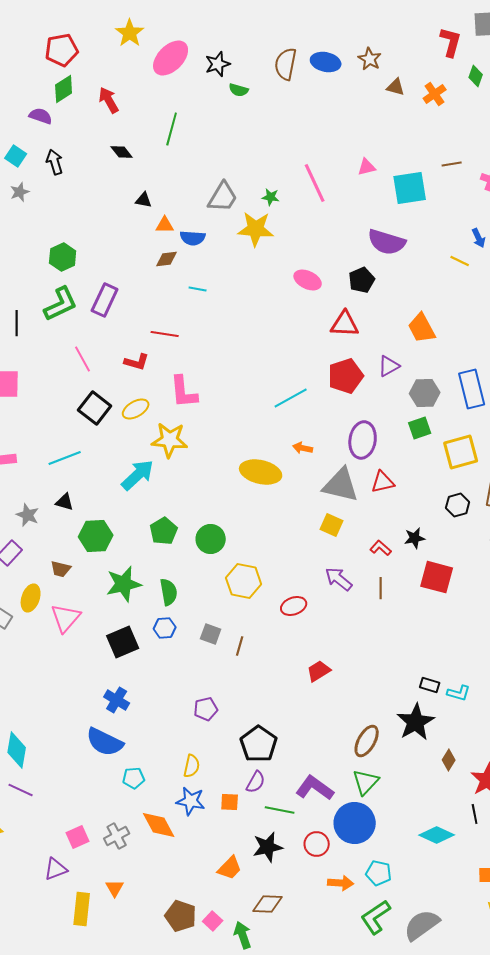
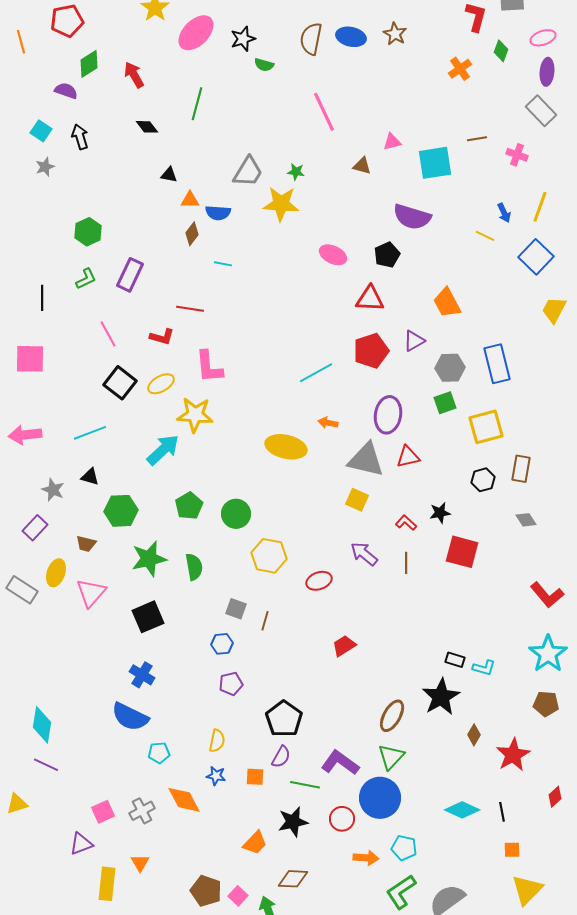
red pentagon: (62, 50) -> (67, 21), moved
brown triangle: (396, 87) -> (362, 166), moved
pink line: (315, 183) -> (324, 112), moved
brown diamond: (167, 259) -> (192, 234), turned -45
green L-shape: (61, 304) -> (86, 279), size x0.6
blue hexagon: (165, 628) -> (222, 644), moved
blue star: (191, 801) -> (216, 776), size x0.7
black line: (475, 814) -> (502, 812), moved

